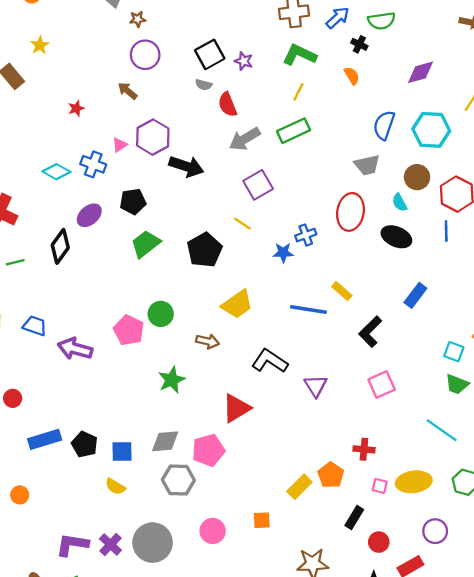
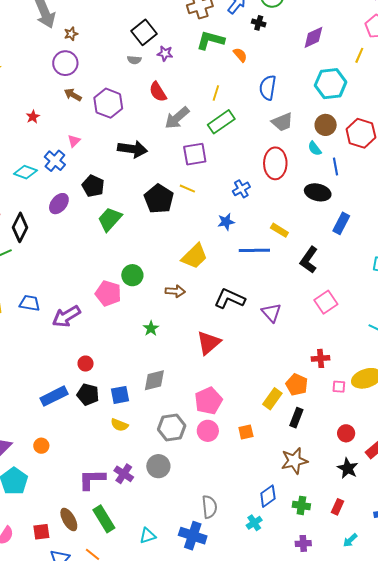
black square: (210, 54) -> (144, 32), moved
purple circle: (145, 55) -> (65, 63), moved
orange semicircle: (352, 76) -> (240, 55), moved
gray semicircle: (204, 85) -> (134, 60), moved
yellow line: (298, 92) -> (216, 93), moved
blue semicircle: (384, 125) -> (268, 88), moved
green rectangle: (294, 131) -> (221, 122), moved
purple hexagon: (153, 137) -> (108, 103), moved
blue cross: (93, 164) -> (55, 161), turned 30
purple square: (258, 185) -> (195, 154), turned 30
black pentagon: (133, 202) -> (93, 186), turned -30
blue line: (446, 231) -> (336, 167), moved
black ellipse: (396, 237) -> (318, 192), moved
black diamond: (60, 246) -> (20, 227), moved
black pentagon: (205, 250) -> (159, 199), moved
blue star: (283, 253) -> (226, 222), moved
purple arrow: (75, 349) -> (66, 316), turned -36
green star: (172, 380) -> (151, 328), size x0.7
red circle: (13, 398) -> (86, 364), moved
pink pentagon: (208, 450) -> (208, 401), moved
gray hexagon: (178, 480) -> (172, 428), moved
black rectangle: (354, 517) -> (296, 418), moved
pink circle: (213, 531) -> (208, 431), moved
gray circle: (153, 543) -> (158, 466), size x0.7

